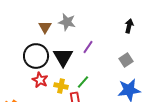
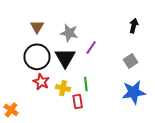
gray star: (67, 22) -> (69, 33), moved
brown triangle: (45, 27) -> (37, 27), moved
green line: (83, 82) -> (86, 84), turned -48

